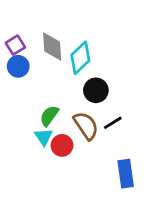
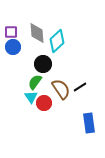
purple square: (15, 45) -> (11, 32), turned 32
black circle: (96, 90) -> (43, 64), moved

